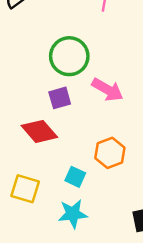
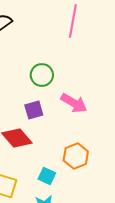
green circle: (69, 56) -> (42, 75), size x0.7

